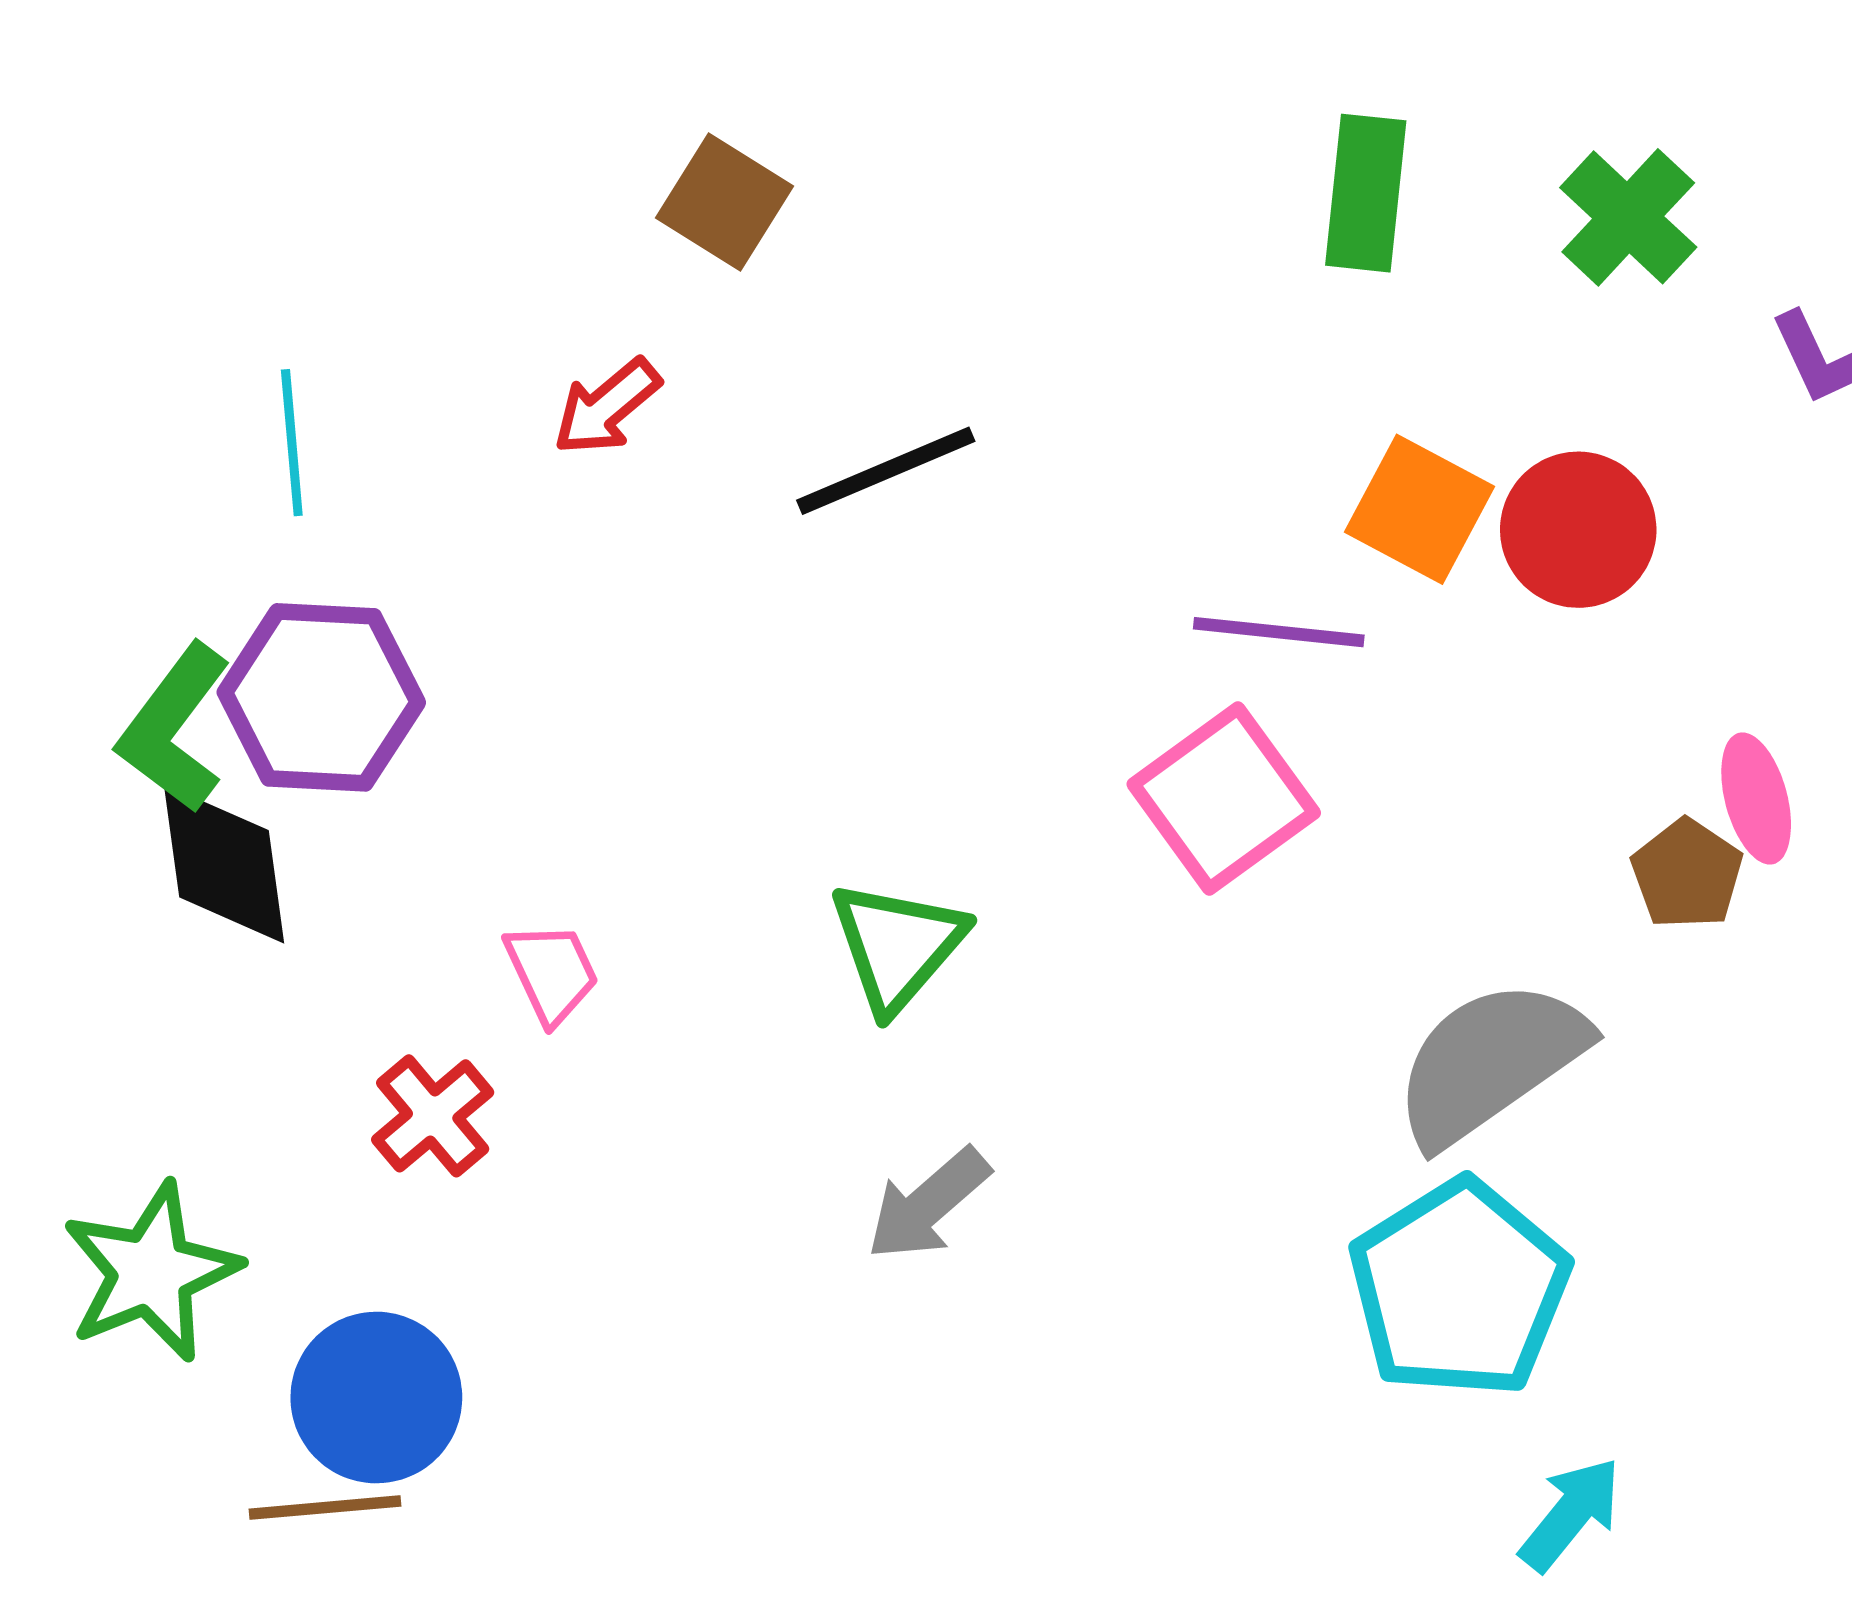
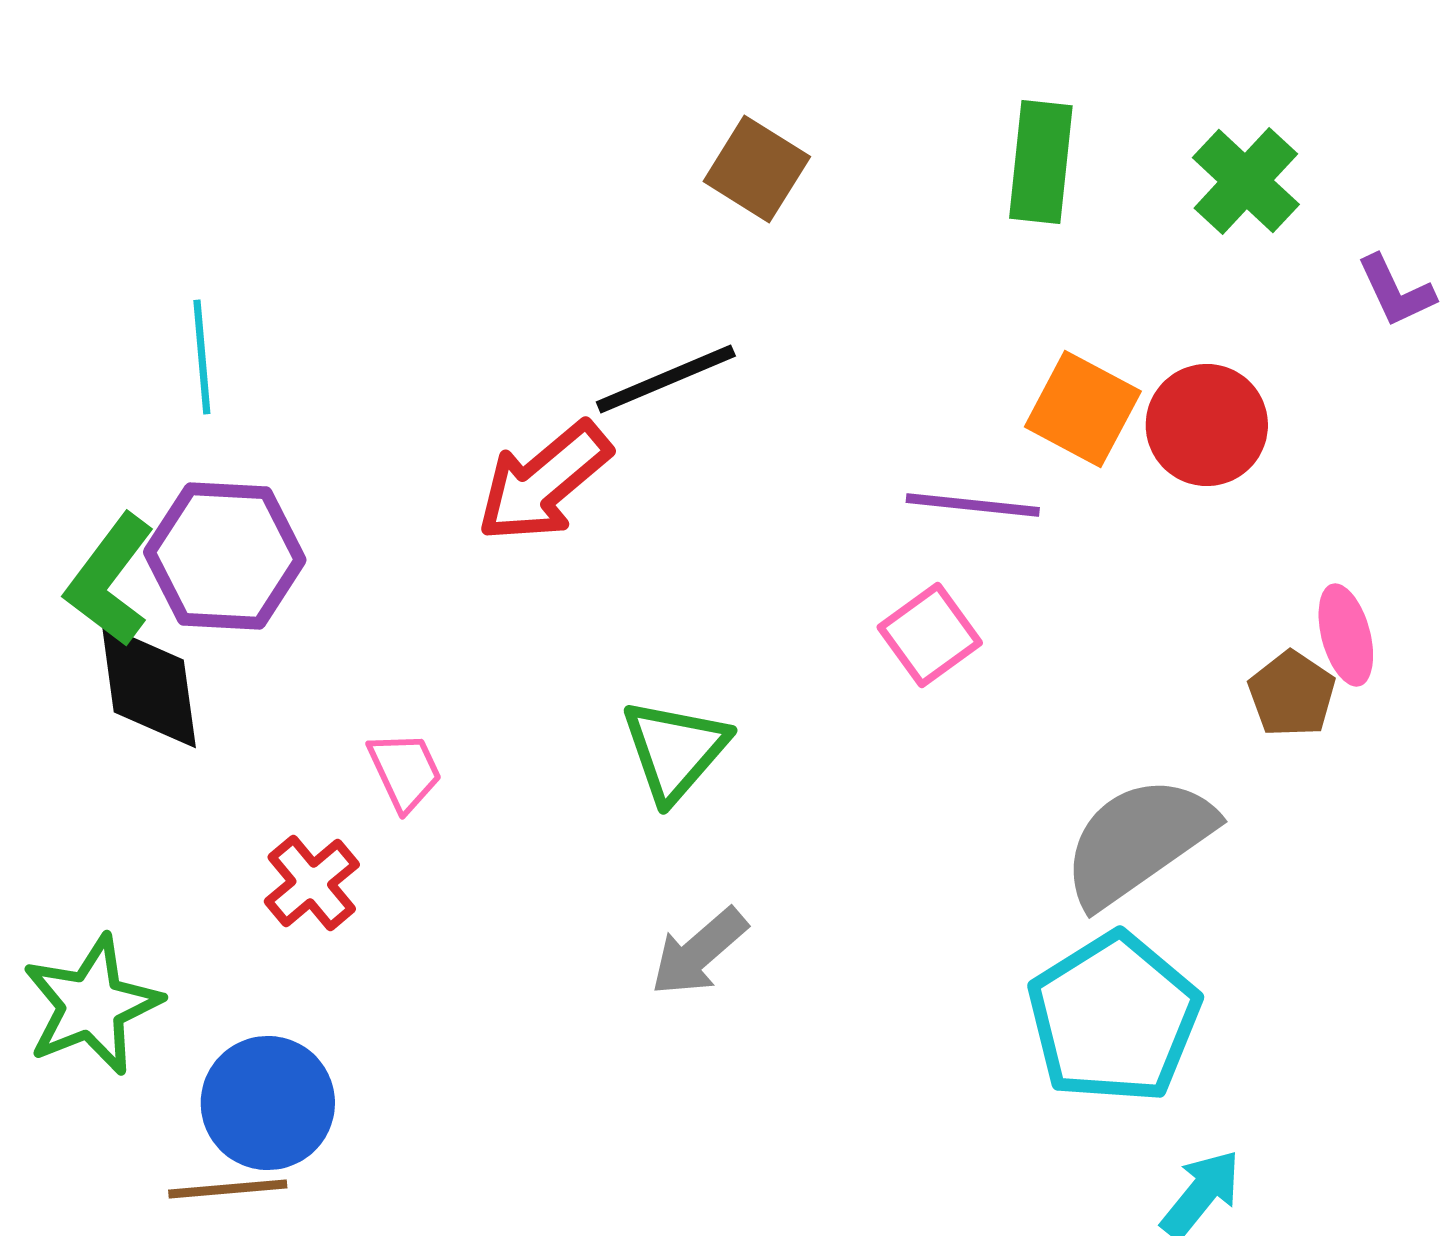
brown square: (724, 202) -> (757, 169), moved
red arrow: (607, 407) -> (544, 482), moved, size x1.6
pink square: (1224, 798) -> (930, 635), size x0.7

